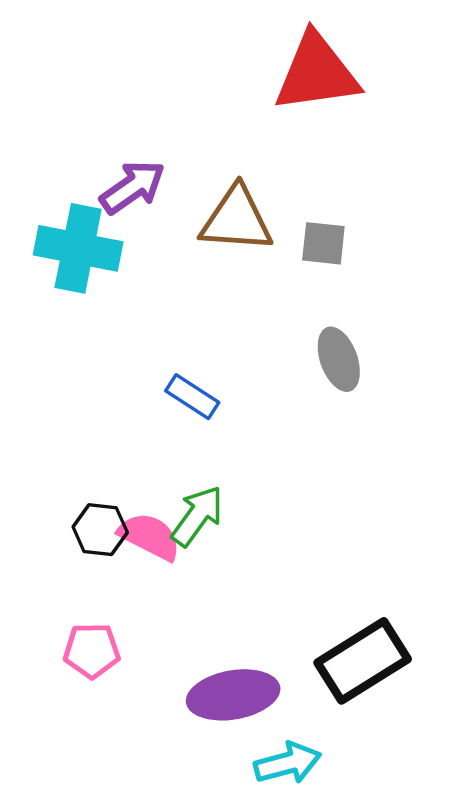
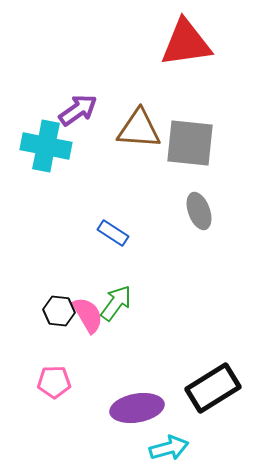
gray square: (323, 243) -> (190, 143), size x1.8
pink semicircle: (150, 536) -> (88, 315), turned 33

